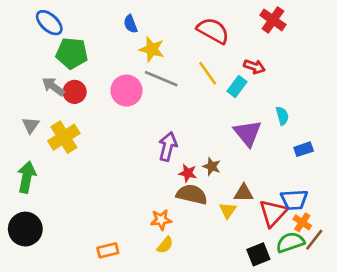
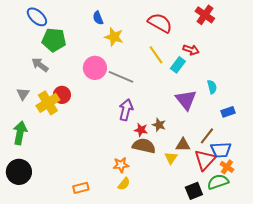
gray line: (161, 79) -> (121, 77), moved
red circle: (75, 92) -> (62, 95), moved
brown line: (314, 240) -> (207, 136), moved

